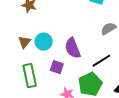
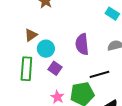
cyan circle: (44, 42) -> (46, 49), moved
purple semicircle: (73, 48) -> (82, 44), moved

